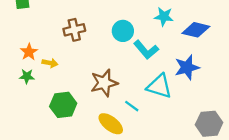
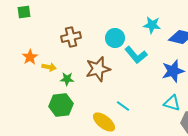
green star: (27, 76) -> (67, 79), moved
brown star: (104, 83) -> (98, 69), moved
cyan triangle: (159, 86) -> (172, 103), moved, size x0.7

